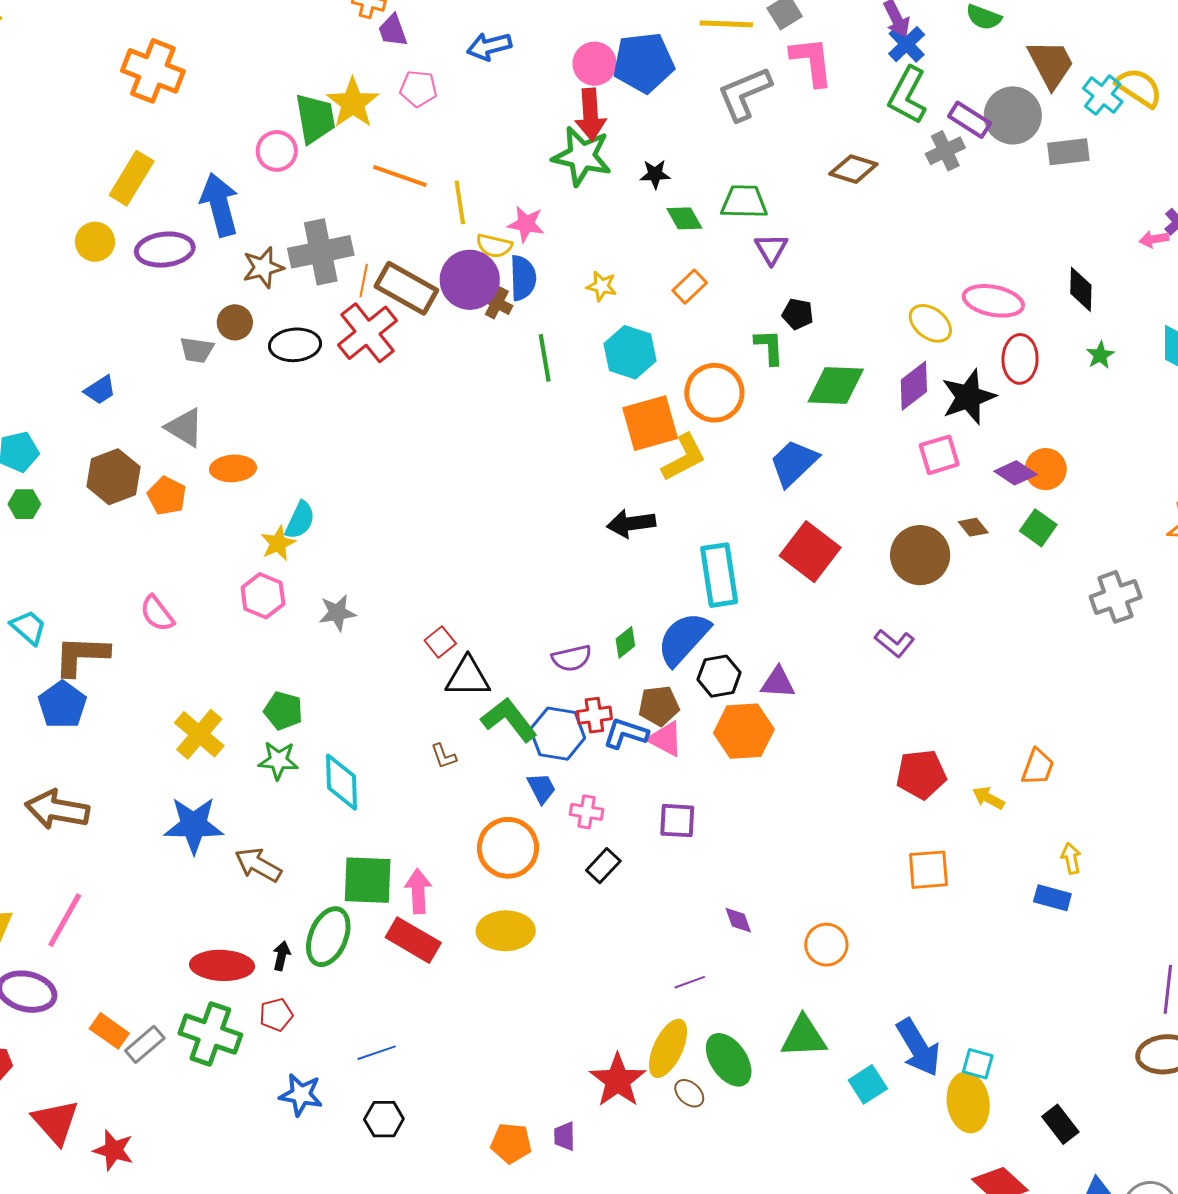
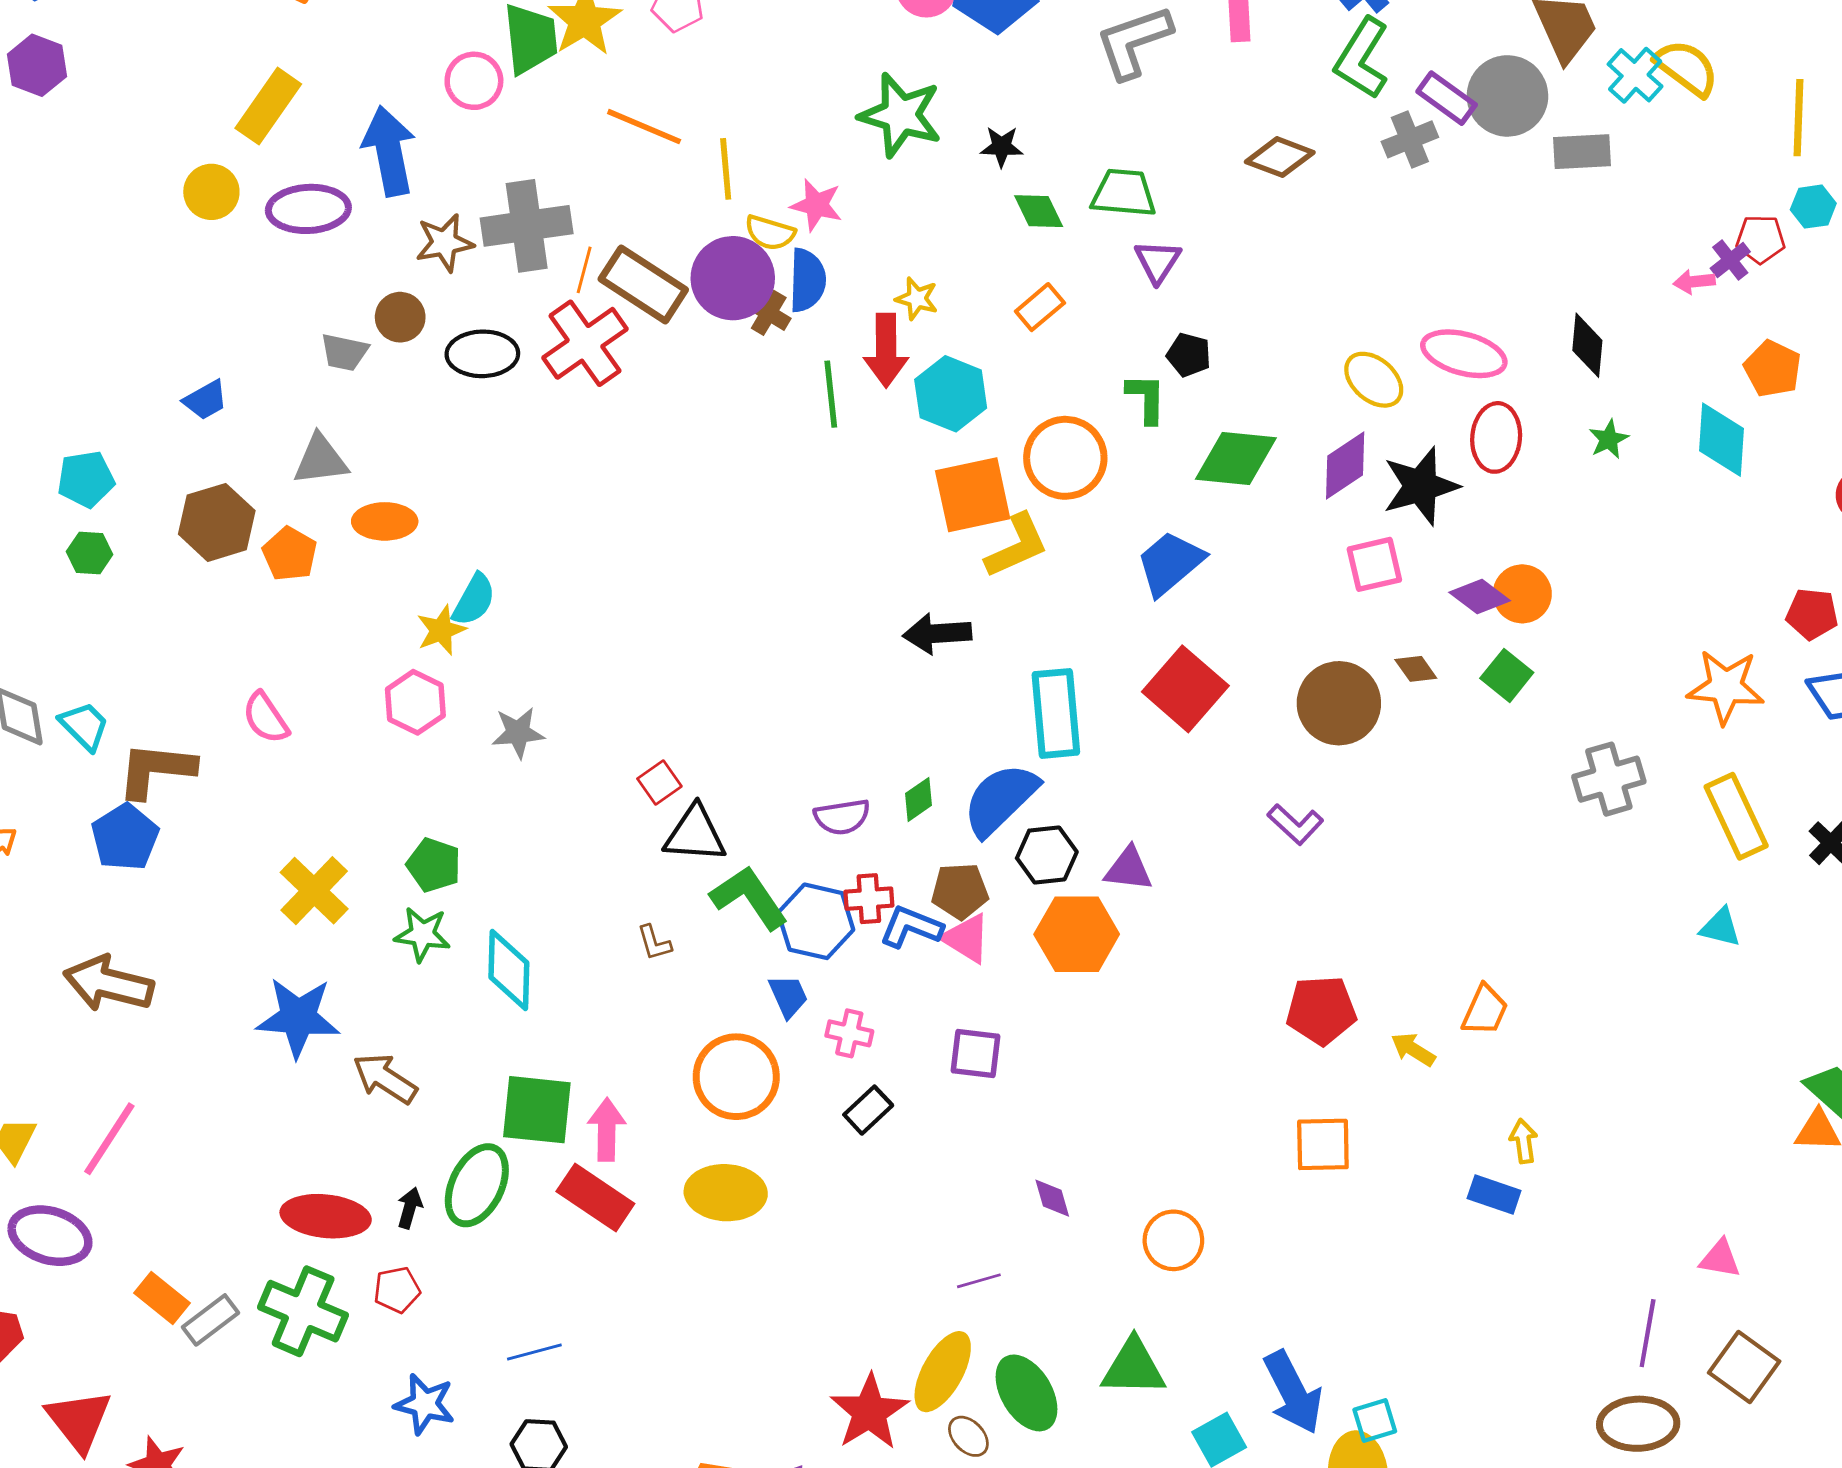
red arrow: (590, 115) -> (886, 350), moved
gray triangle: (185, 427) -> (321, 460), turned -42
cyan square: (978, 1064) -> (1375, 1420), turned -36

